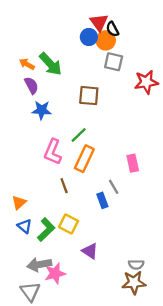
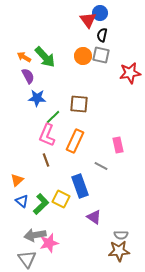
black semicircle: (112, 29) -> (102, 35), moved, turned 40
blue circle: (89, 37) -> (100, 13), moved
orange circle: (106, 40) -> (83, 56), moved
brown square: (89, 96) -> (79, 104), moved
green line: (79, 135) -> (53, 117), moved
brown line: (64, 186) -> (46, 160), moved
gray line: (114, 187) -> (101, 166), turned -32
blue rectangle: (102, 200) -> (80, 186), moved, size x1.6
purple triangle: (90, 251) -> (94, 217), moved

